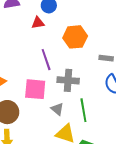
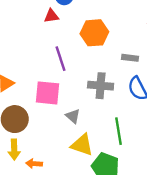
gray cross: (68, 80) -> (101, 86), moved
green line: (83, 110) -> (119, 131), moved

